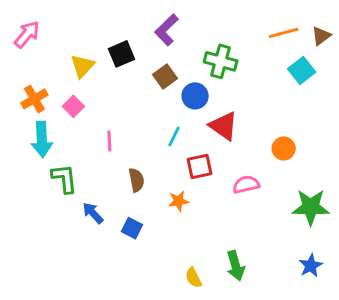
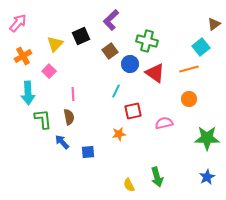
orange line: (284, 33) -> (189, 69), moved
orange cross: (34, 99) -> (23, 56), moved
red triangle: (224, 126) -> (155, 73), moved
brown semicircle: (136, 180) -> (69, 117), moved
blue square: (132, 228) -> (88, 152), turned -32

